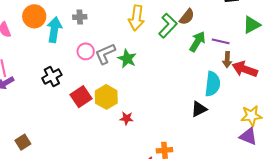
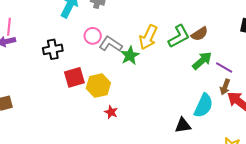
yellow arrow: (136, 18) -> (148, 37), moved
gray L-shape: (105, 54) -> (111, 44), turned 40

